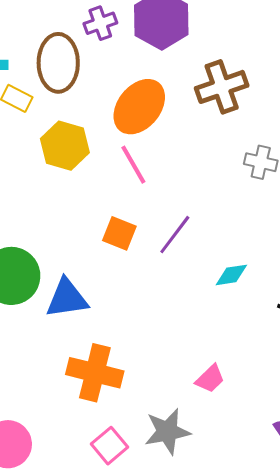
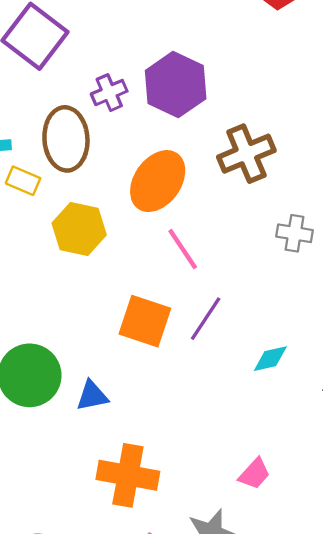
pink line: (133, 165) -> (183, 249), moved
orange square: (119, 233) -> (145, 321), size x1.4
blue triangle: (67, 298) -> (92, 396), size x0.7

